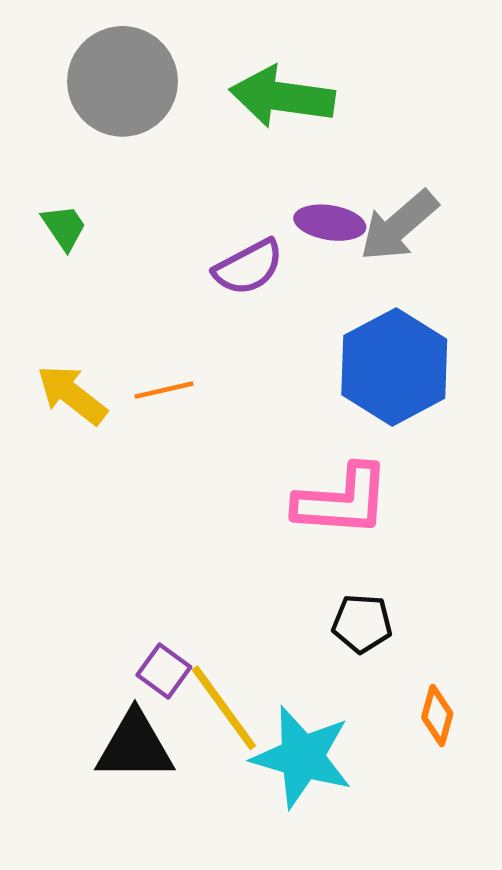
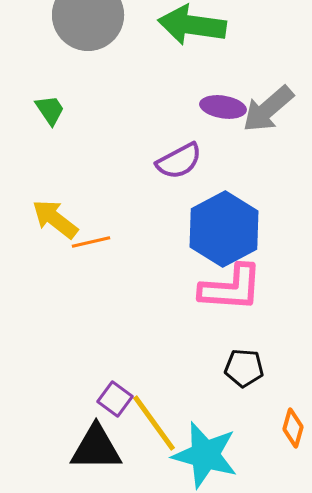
purple semicircle: (248, 267) -> (179, 161), moved
blue hexagon: (394, 367) -> (224, 229), moved
orange line: (164, 390) -> (91, 242), moved

